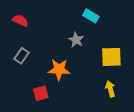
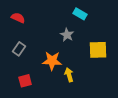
yellow arrow: (110, 89) -> (69, 75), moved
red square: (41, 93) -> (25, 81), moved

